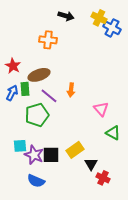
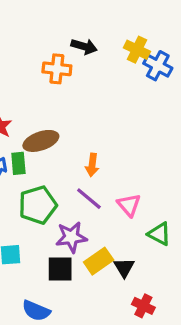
orange cross: (48, 40) -> (57, 69), moved
purple line: (49, 96) -> (89, 199), moved
pink triangle: (101, 109) -> (129, 205), moved
purple star: (34, 155) -> (71, 237), moved, turned -30
black triangle: (91, 164) -> (124, 267), moved

